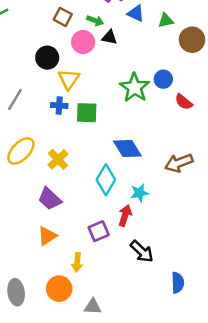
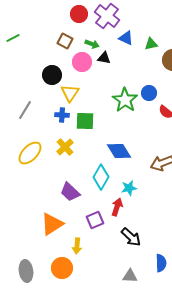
yellow cross: (58, 159) -> (65, 147), moved
purple trapezoid: (50, 199) -> (70, 192), moved
orange triangle: (47, 236) -> (52, 224), size x1.4
gray triangle: (93, 307) -> (130, 276), moved

